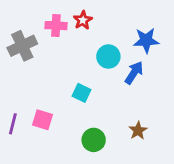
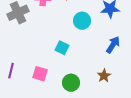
blue arrow: (134, 73) -> (113, 45), moved
pink square: (42, 120) -> (40, 74), moved

